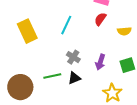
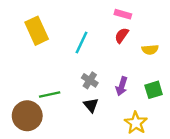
yellow rectangle: (27, 31) -> (37, 31), moved
green line: (52, 76) -> (50, 94), moved
black triangle: (74, 78) -> (91, 105), turned -48

